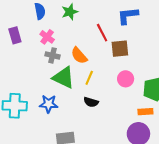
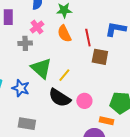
gray cross: (52, 55) -> (25, 43), moved, turned -32
orange semicircle: (79, 56) -> (64, 34), moved
pink circle: (126, 79) -> (84, 101), moved
black semicircle: (91, 102) -> (60, 98), size x1.6

